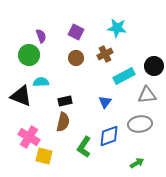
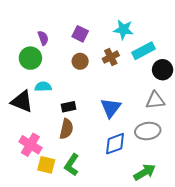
cyan rectangle: (124, 76) -> (144, 51), moved
blue triangle: (105, 102) -> (111, 108), size x1.5
green L-shape: (84, 147) -> (72, 165), moved
green arrow: (137, 163) -> (145, 172), size x1.5

